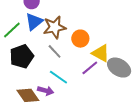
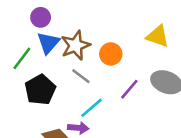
yellow triangle: (101, 53) -> (158, 36), moved
cyan line: (58, 77) -> (91, 108), turned -66

